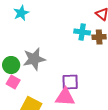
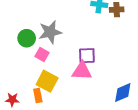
pink square: (13, 82) -> (42, 55), moved

